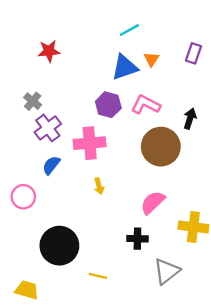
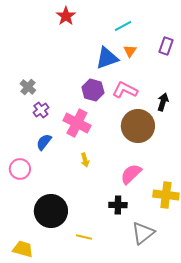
cyan line: (129, 30) -> (123, 26), moved
red star: (49, 51) -> (66, 16), moved, turned -30
purple cross: (48, 128) -> (41, 110), size x0.7
pink cross: (90, 143) -> (77, 123), turned 32

